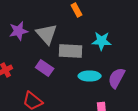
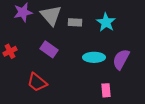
cyan star: (102, 41) -> (106, 22), turned 30
gray rectangle: (71, 51) -> (75, 22), moved, size x0.6

